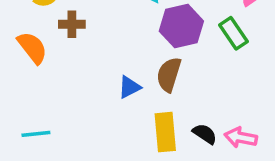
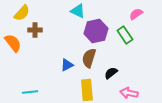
cyan line: (36, 134) -> (30, 92), moved
black semicircle: (205, 134) -> (111, 73), moved, turned -72

